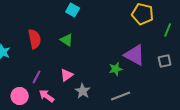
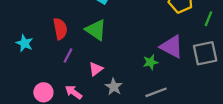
green triangle: (67, 40) -> (96, 30), size x1.5
gray square: (165, 61) -> (205, 53), size x1.6
purple line: (37, 77) -> (68, 56), moved

